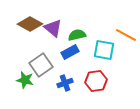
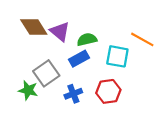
brown diamond: (30, 24) -> (34, 27), turned 30

